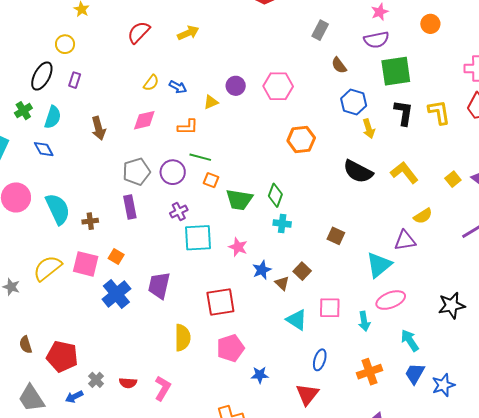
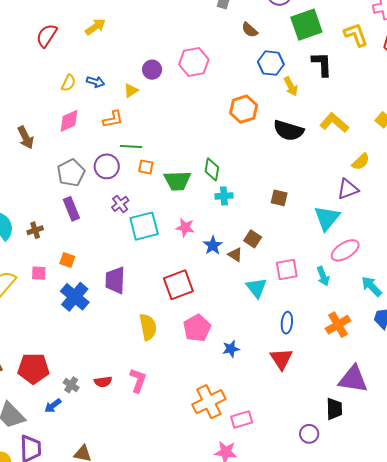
yellow L-shape: (439, 112) -> (356, 35), moved
orange hexagon: (301, 139) -> (244, 109), moved
pink square: (86, 264) -> (39, 273), size x0.6
cyan triangle: (297, 320) -> (257, 288), turned 30

